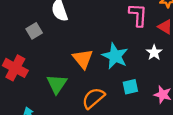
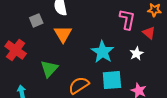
orange triangle: (83, 59) -> (63, 34), moved
cyan square: (130, 87) -> (112, 80), size x1.5

